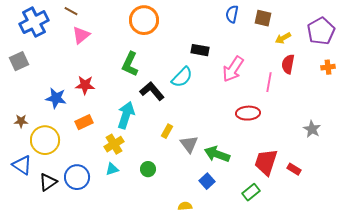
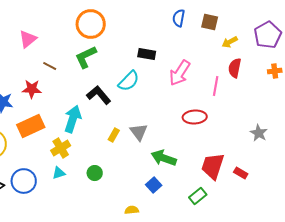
brown line: (71, 11) -> (50, 66), moved
green L-shape: (130, 64) -> (86, 57), moved, turned 40
orange rectangle: (84, 122) -> (31, 126), size x1.5
gray triangle: (189, 144) -> (139, 132), moved

